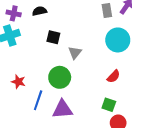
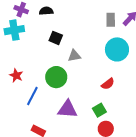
gray triangle: (75, 53) -> (74, 56), turned 32
green square: (109, 105) -> (99, 110), turned 32
purple triangle: (62, 109) -> (67, 109), moved

